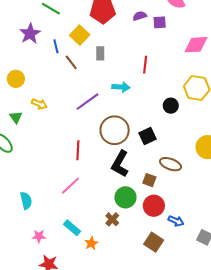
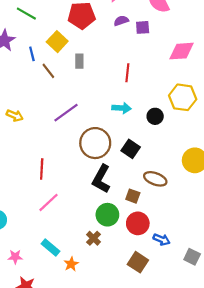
cyan arrow: (121, 87) -> (122, 108), moved
black square: (148, 136) -> (131, 149), turned -30
red line: (78, 150) -> (42, 169), moved

